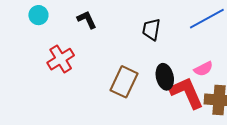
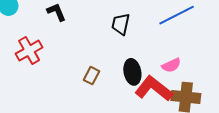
brown rectangle: (124, 82) -> (91, 76), size x0.6
red L-shape: (187, 93) -> (154, 89), turned -30

